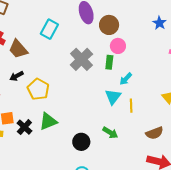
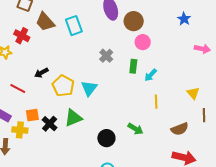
cyan rectangle: (49, 29) -> (74, 26), turned -48
brown trapezoid: (18, 49) -> (45, 22), moved
gray cross: (81, 59) -> (106, 56), size x0.6
green rectangle: (109, 62) -> (133, 66), moved
cyan triangle: (113, 97) -> (89, 88), moved

